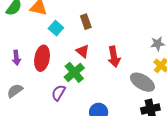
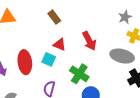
cyan square: (56, 28) -> (49, 59), moved
green cross: (74, 72) -> (79, 74), moved

